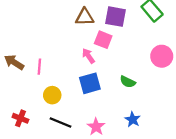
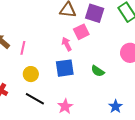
pink square: (103, 40) -> (81, 32), turned 35
blue star: (133, 119) -> (116, 106), moved

